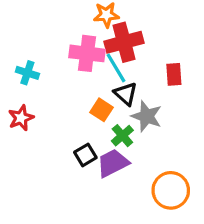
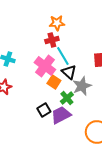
red cross: (124, 42) -> (52, 40), moved, size x0.6
pink cross: (87, 53) -> (45, 66), moved, turned 30
gray star: (147, 116) -> (82, 86), turned 30

